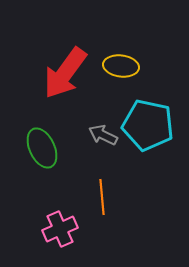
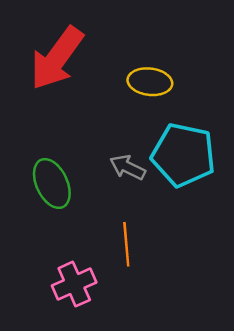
red arrow: (65, 73) -> (57, 58), moved

